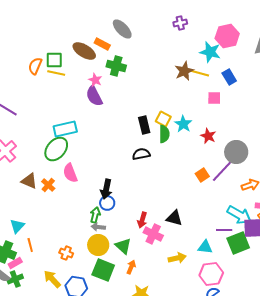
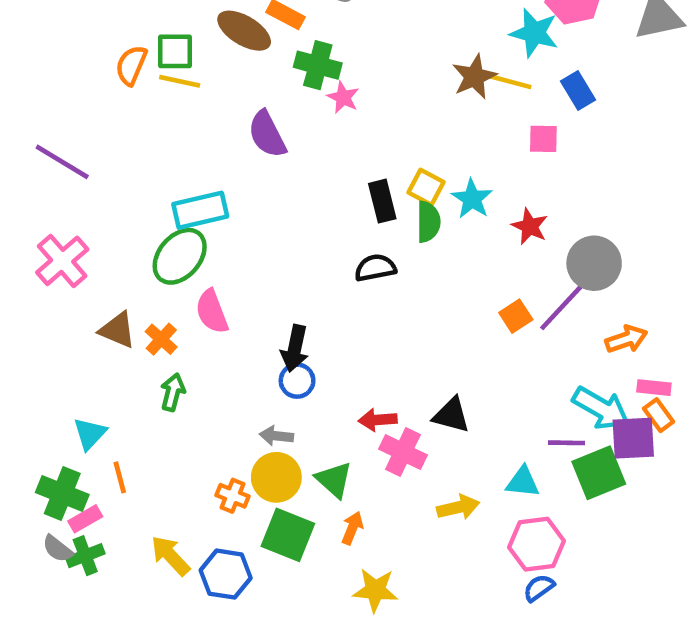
pink star: (95, 80) -> (343, 97), moved
green arrow: (95, 215) -> (173, 392), moved
red arrow: (142, 220) -> (378, 420), turned 70
orange cross: (66, 253) -> (233, 496), moved

